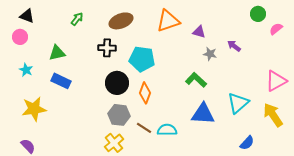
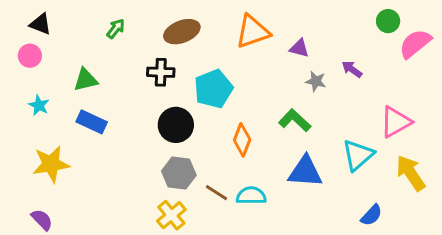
pink semicircle: (276, 29) -> (415, 44), size x1.6
cyan pentagon: (142, 59) -> (213, 89), turned -30
pink triangle: (276, 81) -> (396, 122), moved
orange diamond: (145, 93) -> (242, 140), moved

